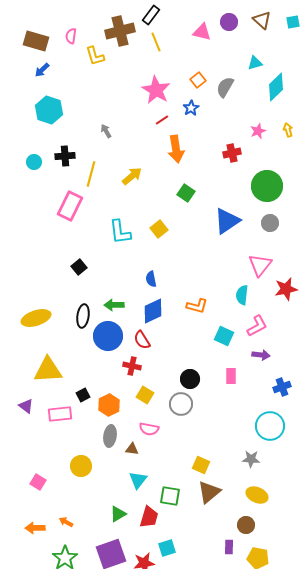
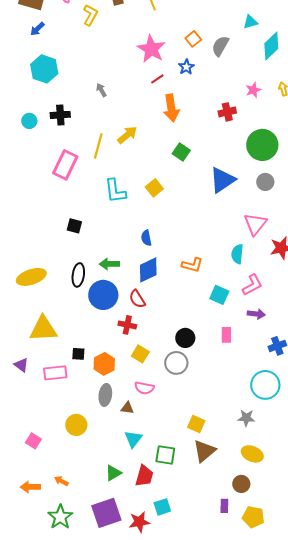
yellow L-shape: (95, 56) -> (90, 15), turned -135
yellow line: (91, 174) -> (98, 146), moved
black square: (79, 267) -> (74, 226), turned -35
black square: (83, 395) -> (78, 354), turned 32

